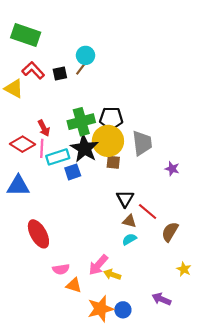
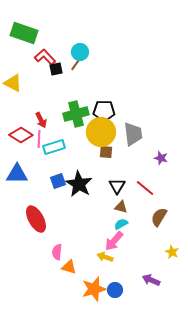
red L-shape: (33, 70) -> (45, 57), moved
black star: (84, 148) -> (79, 184), moved
blue square: (73, 172) -> (58, 181), moved
red line: (148, 211) -> (145, 188), moved
pink arrow: (98, 265) -> (114, 241), moved
pink semicircle: (61, 269) -> (57, 252), turned 105

